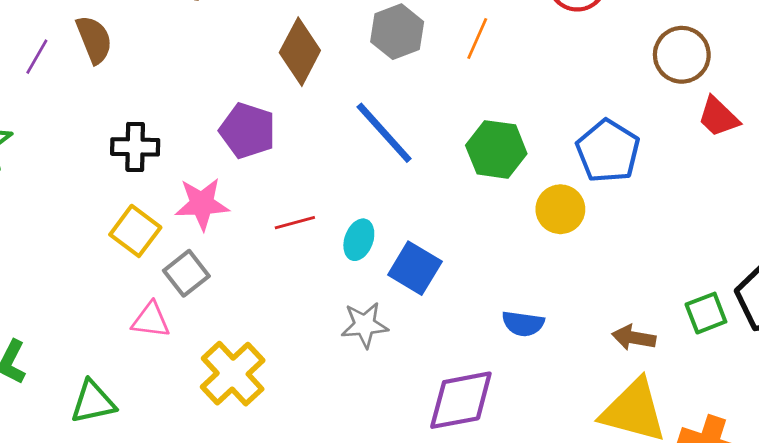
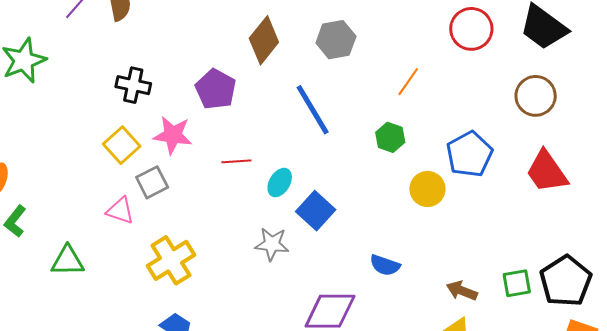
orange line: (477, 38) -> (408, 82), moved
red trapezoid: (718, 117) -> (547, 172), moved, size x1.4
green hexagon: (496, 149) -> (390, 137), size x0.7

